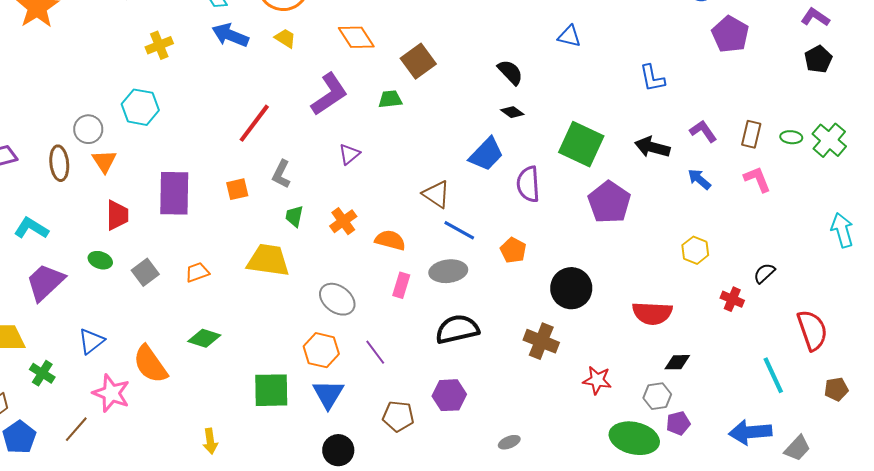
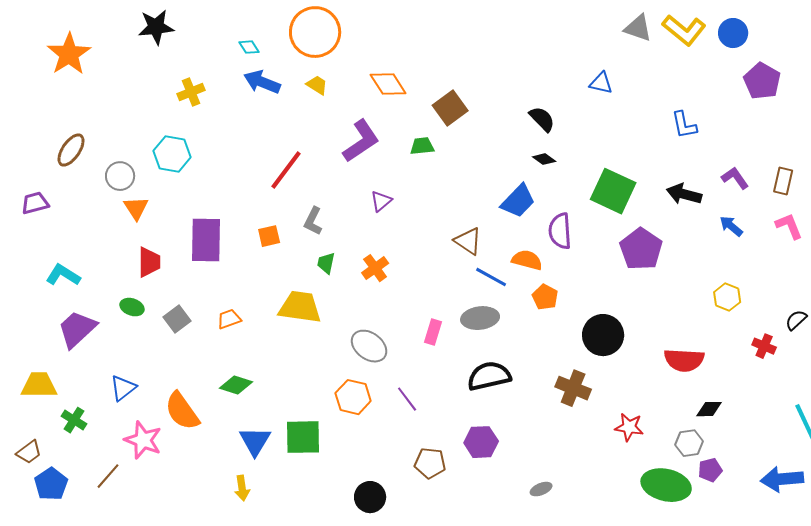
brown ellipse: (59, 163) -> (71, 150), moved, turned 40
orange semicircle: (390, 240) -> (527, 260), moved
blue triangle: (328, 394) -> (255, 441), moved

